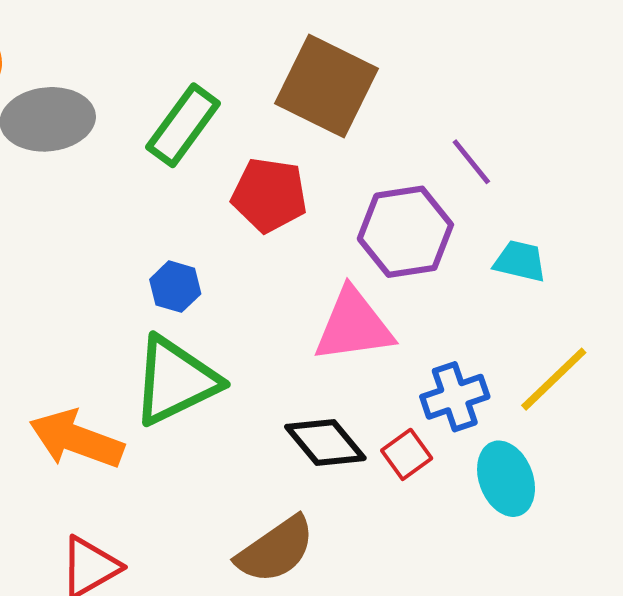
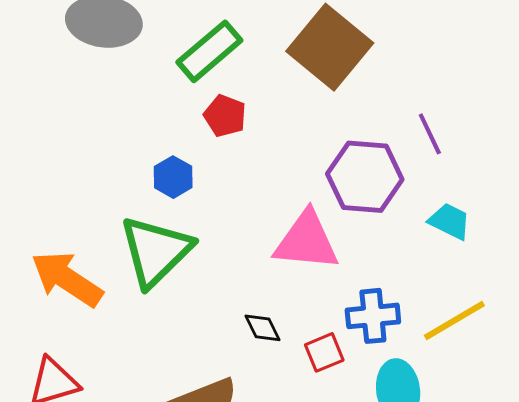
red pentagon: (269, 195) -> (225, 116), moved, size x0.7
green triangle: (175, 381) -> (156, 251), turned -32
black diamond: (325, 442) -> (262, 328), size x0.6

